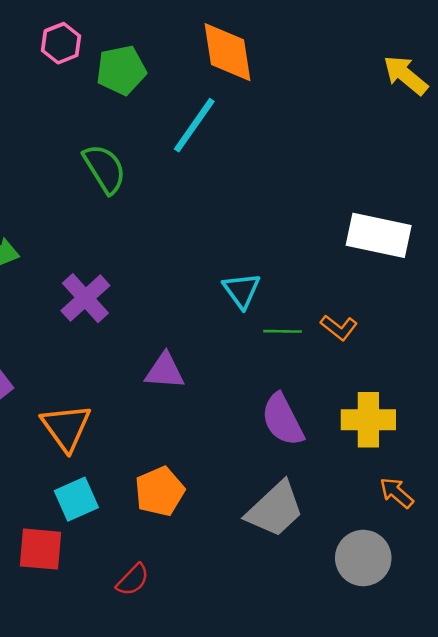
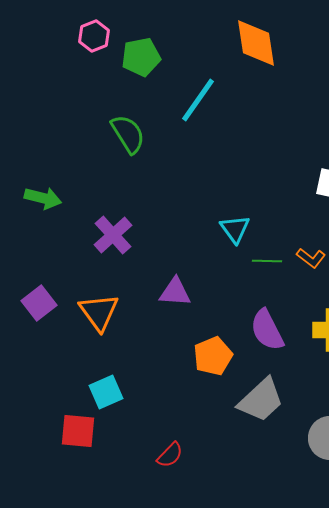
orange diamond: (227, 52) -> (256, 43), moved
orange triangle: (66, 427) -> (99, 312), moved
orange pentagon: (160, 491) -> (213, 356), moved
red semicircle: (133, 580) -> (170, 455), moved

